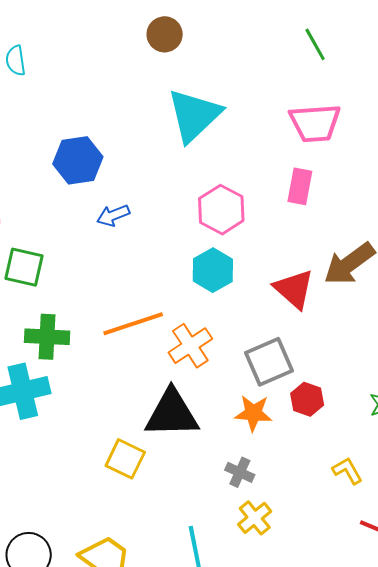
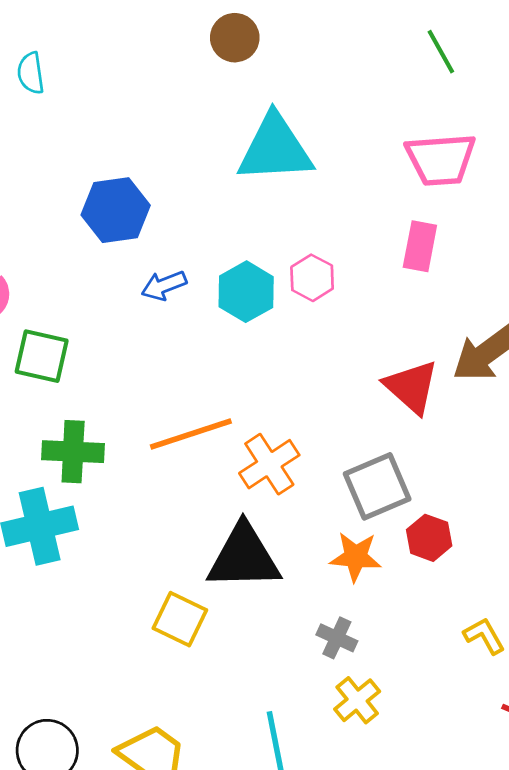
cyan triangle: (194, 115) -> (275, 149), turned 40
pink hexagon: (221, 210) -> (312, 278), size x0.7
cyan hexagon: (213, 270) -> (246, 292), moved

